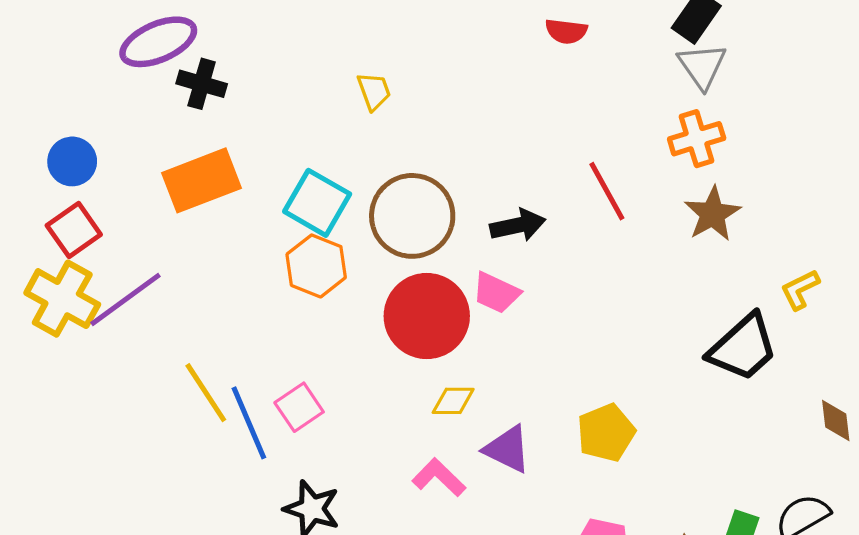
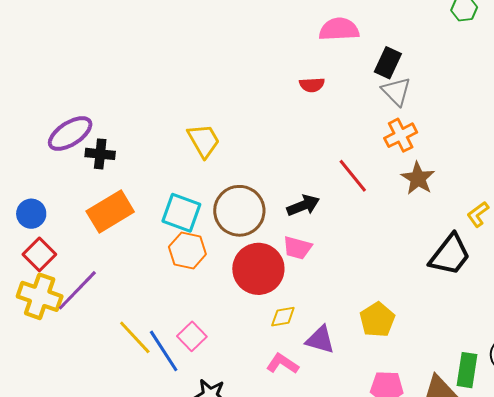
yellow trapezoid: (374, 91) -> (204, 141), size x1.5

